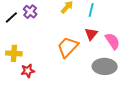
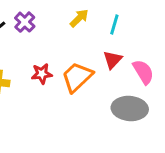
red star: (28, 71) -> (42, 74), moved

